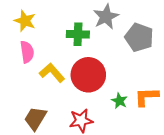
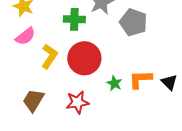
pink semicircle: (27, 52) -> (25, 36), turned 60
yellow L-shape: (52, 73) -> (49, 56), turned 75

